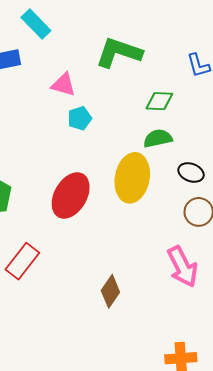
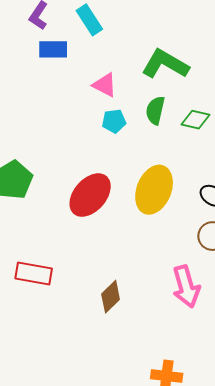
green semicircle: (158, 138) -> (155, 110), moved, turned -76
red rectangle: (22, 261) -> (34, 274), moved, turned 51

